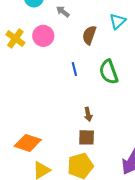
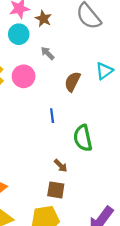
green semicircle: (109, 72) -> (83, 138), moved
brown arrow: (88, 114) -> (61, 166), turned -40

